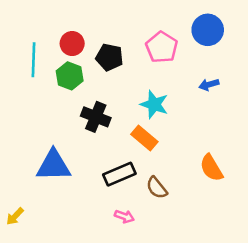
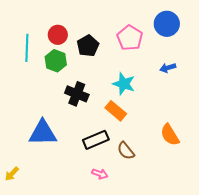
black pentagon: (109, 57) -> (88, 46), turned 30

